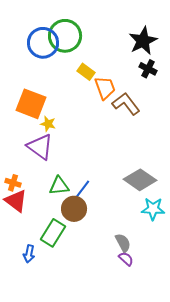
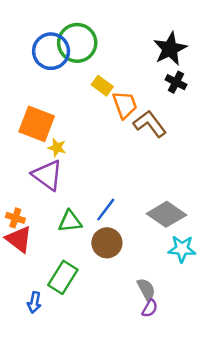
blue line: (82, 190) -> (106, 210), moved
brown circle: (74, 209) -> (107, 243), moved
purple semicircle: (126, 259) -> (150, 308), turned 77

